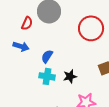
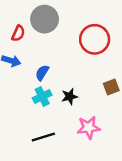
cyan cross: (47, 76) -> (42, 97), turned -35

